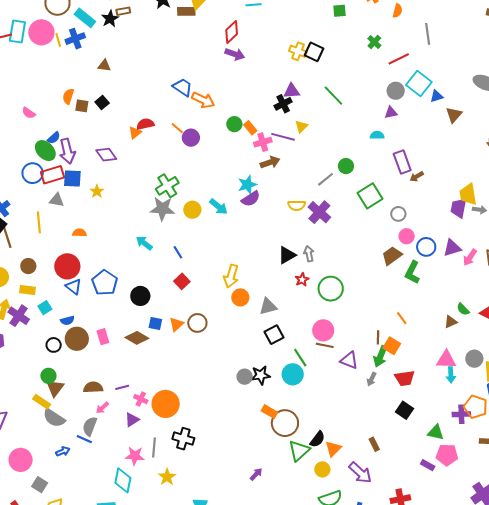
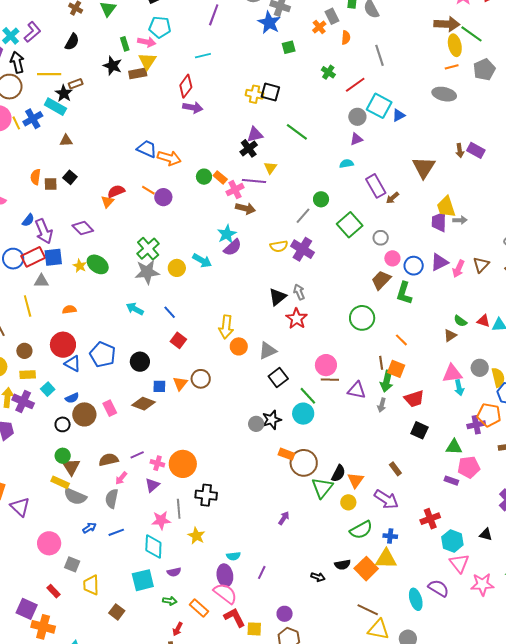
cyan rectangle: (85, 18) -> (55, 107), moved
brown triangle: (454, 115) -> (424, 167), moved, size x1.4
green ellipse: (45, 151) -> (98, 264), moved
brown arrow: (270, 162) -> (246, 208), turned 42
red star: (302, 280) -> (297, 319), size x1.5
green circle: (331, 289) -> (362, 318), moved
blue line: (84, 439) -> (116, 532), moved, turned -35

